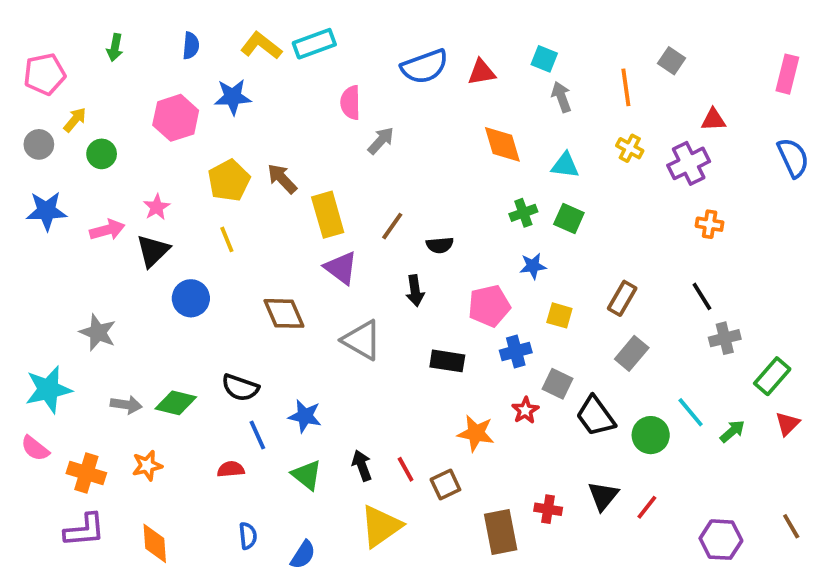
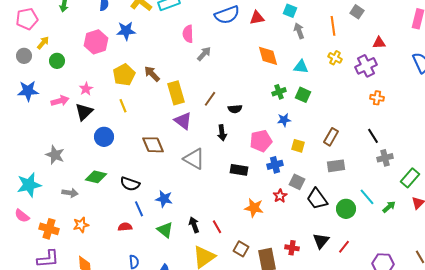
gray rectangle: (632, 353) -> (336, 166), turned 42
green diamond: (176, 403) -> (96, 177), moved
brown square: (445, 484) -> (241, 249), moved, turned -35

